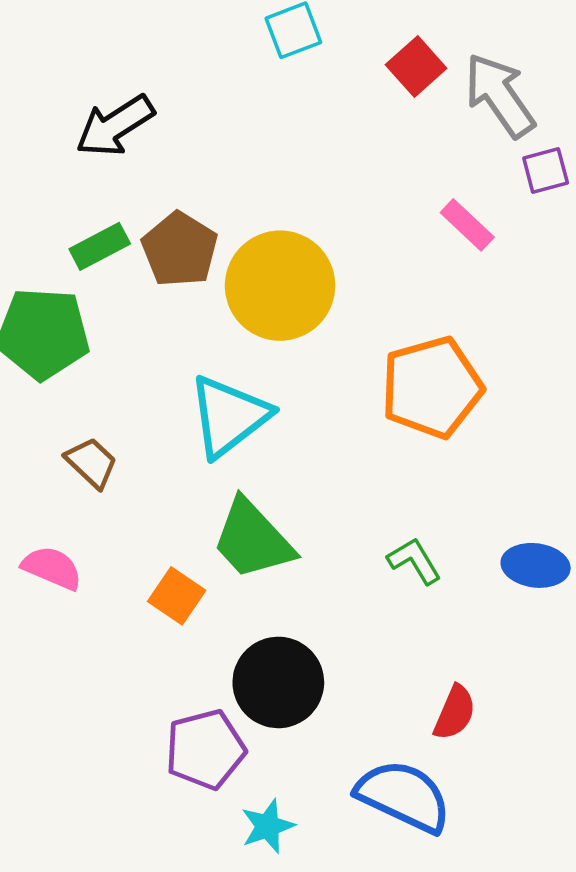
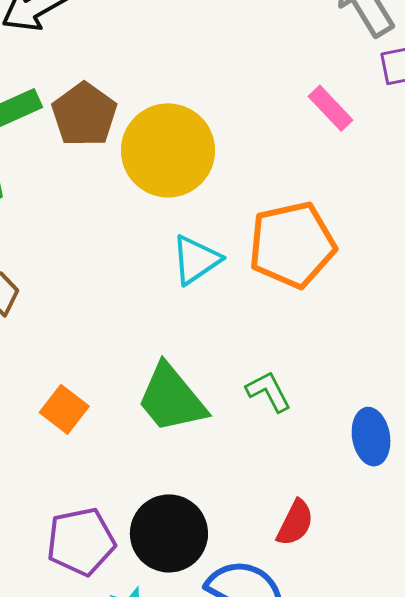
cyan triangle: (229, 416) -> (196, 260), moved, size x0.7
green trapezoid: (253, 539) -> (171, 398), moved
blue ellipse: (536, 565) -> (371, 437), moved, turned 70
black circle: (278, 682) -> (169, 533), moved

